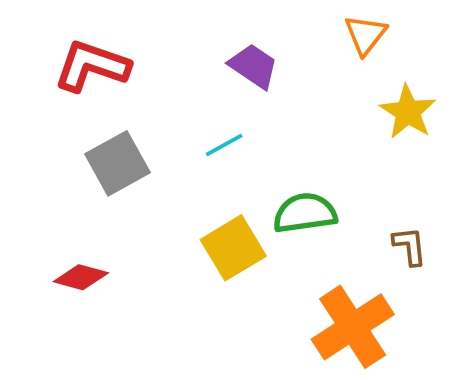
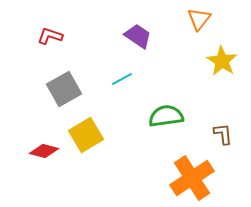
red L-shape: (92, 66) -> (50, 36), size x0.6
yellow square: (233, 248) -> (86, 135), moved

